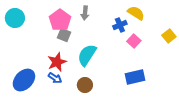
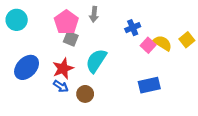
yellow semicircle: (136, 13) -> (163, 43), moved
blue ellipse: (24, 80) -> (27, 67), moved
brown circle: (85, 85) -> (85, 94), moved

